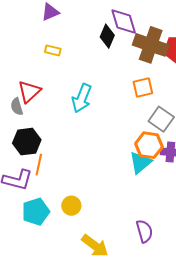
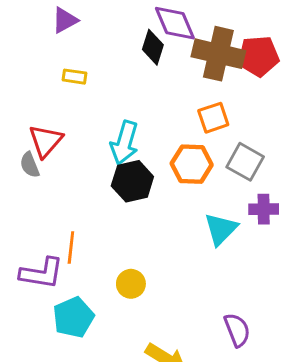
black hexagon: (27, 142) -> (132, 181), moved
orange hexagon: (149, 145) -> (192, 164), moved
yellow circle: (71, 206) -> (131, 284), moved

